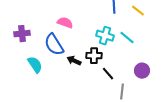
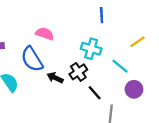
yellow line: (138, 11) -> (137, 42), moved, turned -72
cyan line: (127, 38) -> (120, 66), moved
black cross: (94, 56) -> (78, 72), turned -35

